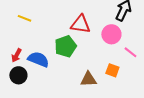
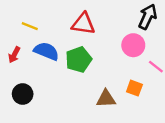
red triangle: (80, 24) -> (83, 24), moved
red arrow: (16, 55) -> (14, 55), moved
blue semicircle: (38, 59) -> (46, 51), moved

